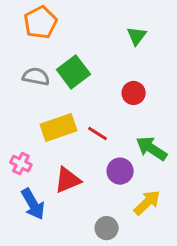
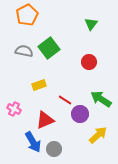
yellow rectangle: (58, 128) -> (39, 85), size x0.6
red line: (98, 134) -> (65, 100), moved
blue arrow: (33, 204) -> (33, 142), moved
gray circle: (107, 228) -> (54, 149), moved

